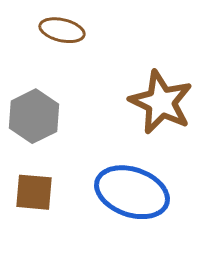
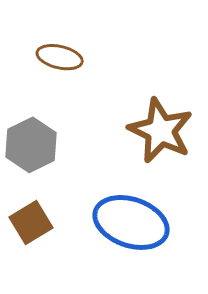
brown square: (34, 192) -> (31, 222), turned -36

